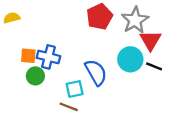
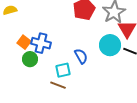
orange square: (28, 56) -> (24, 42), turned 32
blue semicircle: (96, 72) -> (81, 56), size x0.7

